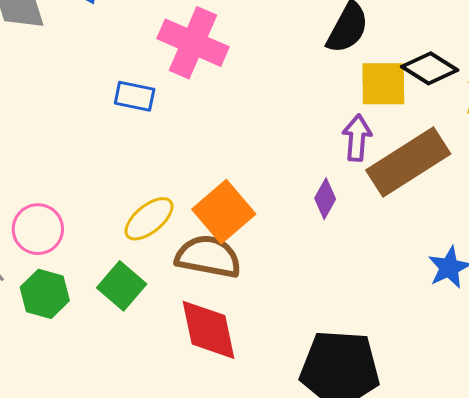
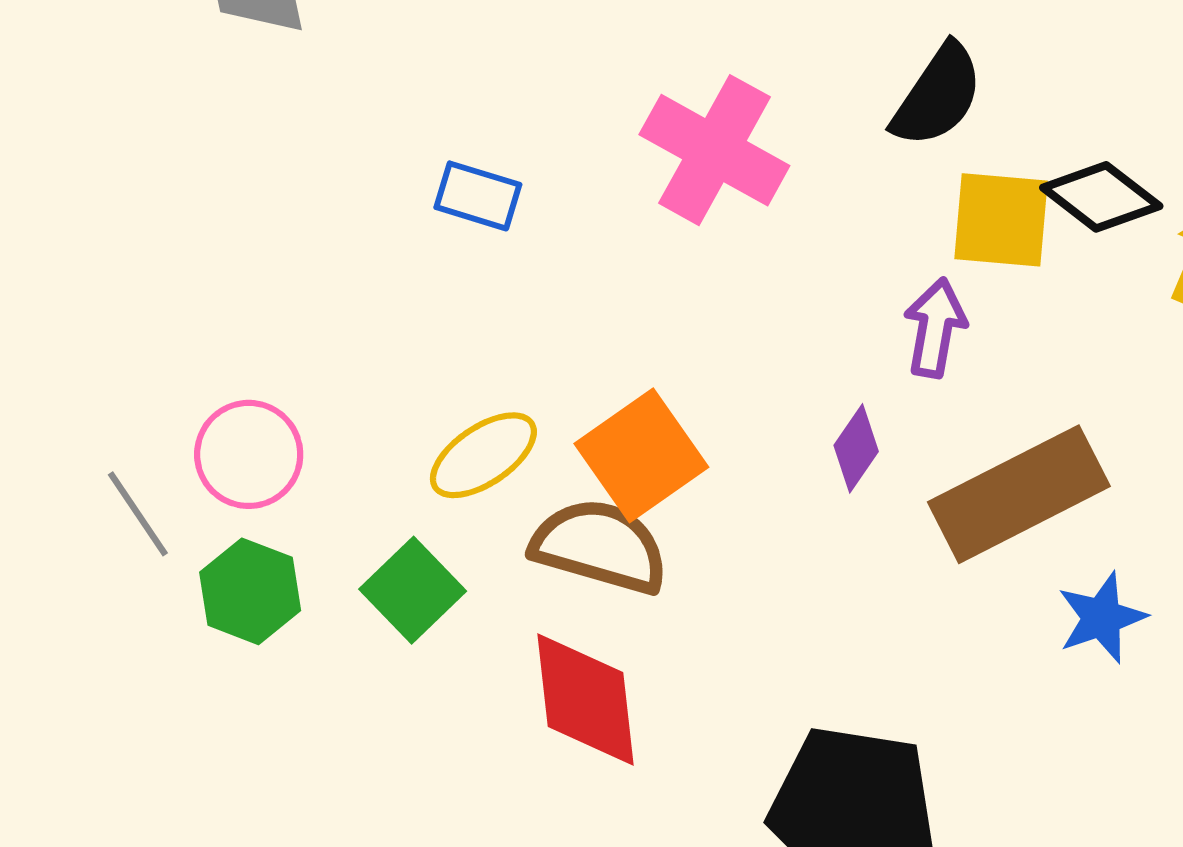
pink cross: (193, 43) -> (714, 150), moved
brown rectangle: (408, 162) -> (1019, 494), moved

